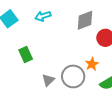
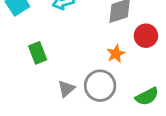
orange star: (92, 64) -> (116, 54), moved

